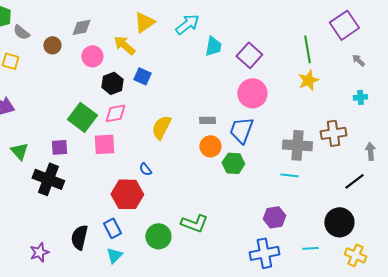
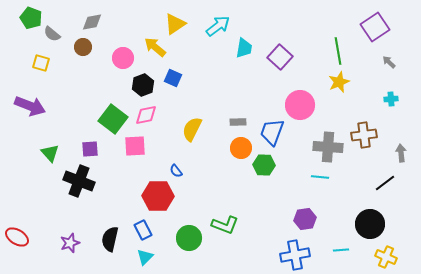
gray diamond: (81, 27) -> (92, 22), moved
pink circle: (252, 93) -> (300, 105), moved
purple star: (39, 252) -> (70, 243), moved

